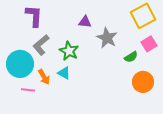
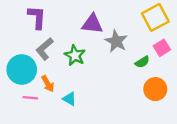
purple triangle: (85, 22) -> (92, 24), size x1.5
cyan triangle: (64, 73) -> (69, 99), moved

